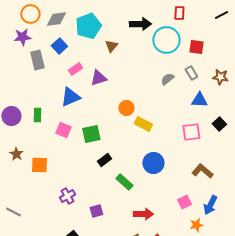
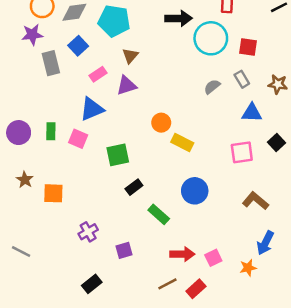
cyan pentagon: (88, 26) -> (114, 21), turned 30
brown triangle: (111, 46) -> (130, 56), moved
pink square: (63, 130) -> (78, 139), moved
pink square: (184, 202) -> (213, 258), moved

